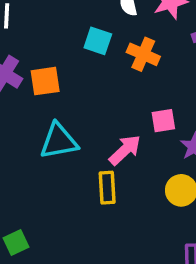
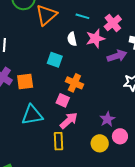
orange cross: (143, 54) -> (74, 83), moved
pink square: (163, 121) -> (63, 100), moved, turned 32

